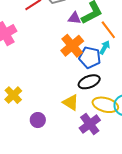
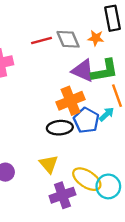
purple triangle: (74, 18) -> (83, 71), size x1.5
black ellipse: (89, 82) -> (60, 128), moved

